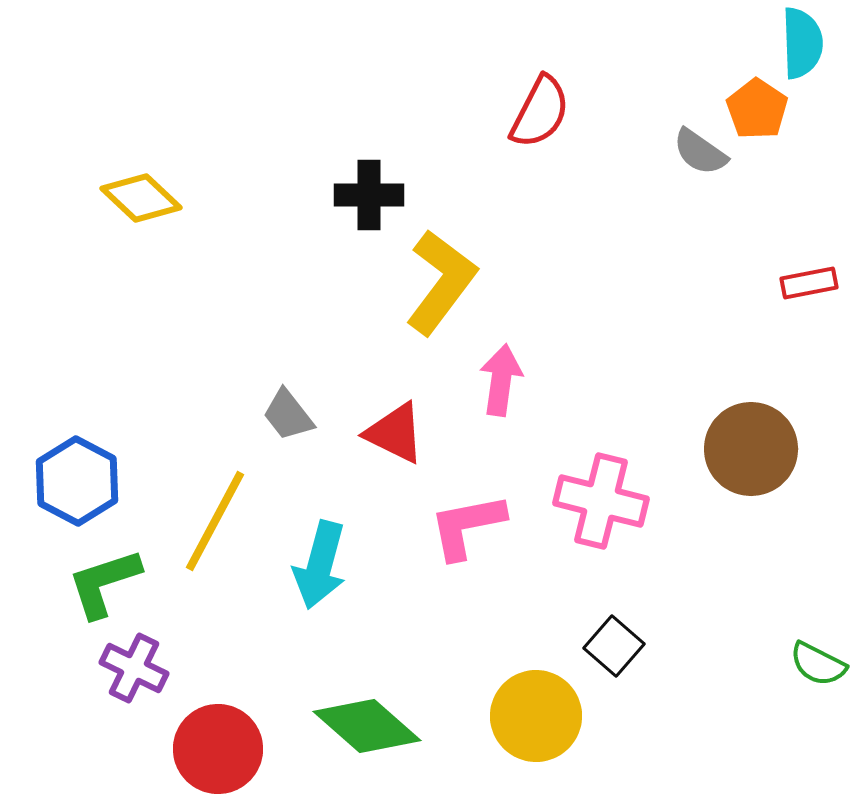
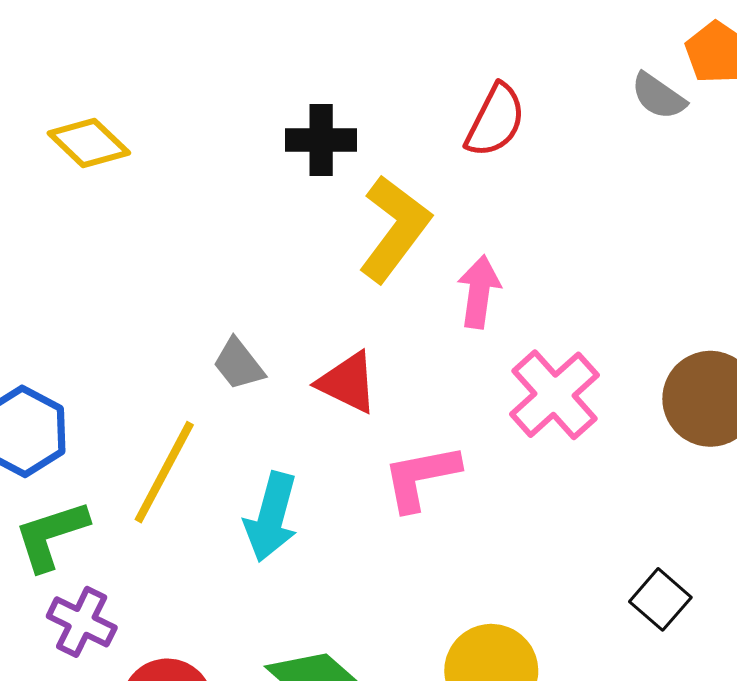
red semicircle: (540, 112) -> (495, 121), moved
pink arrow: (501, 380) -> (479, 292), moved
pink cross: (601, 501) -> (554, 395), moved, turned 34
black square: (614, 646) -> (660, 599), moved

